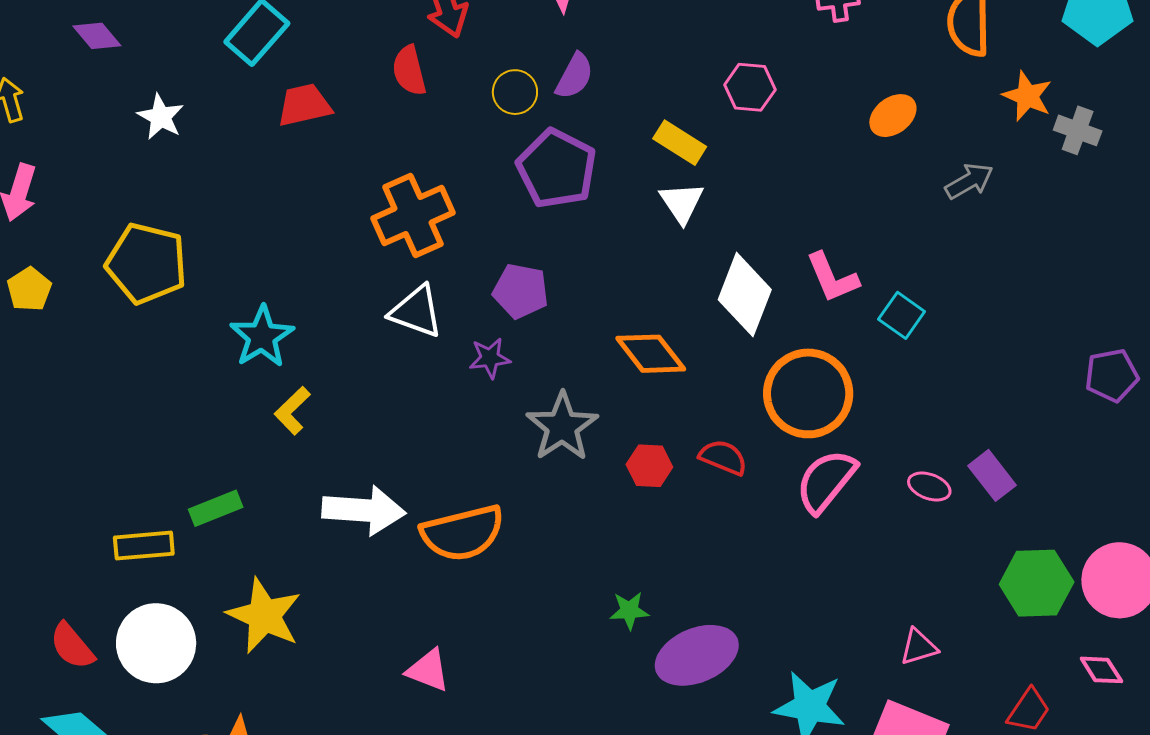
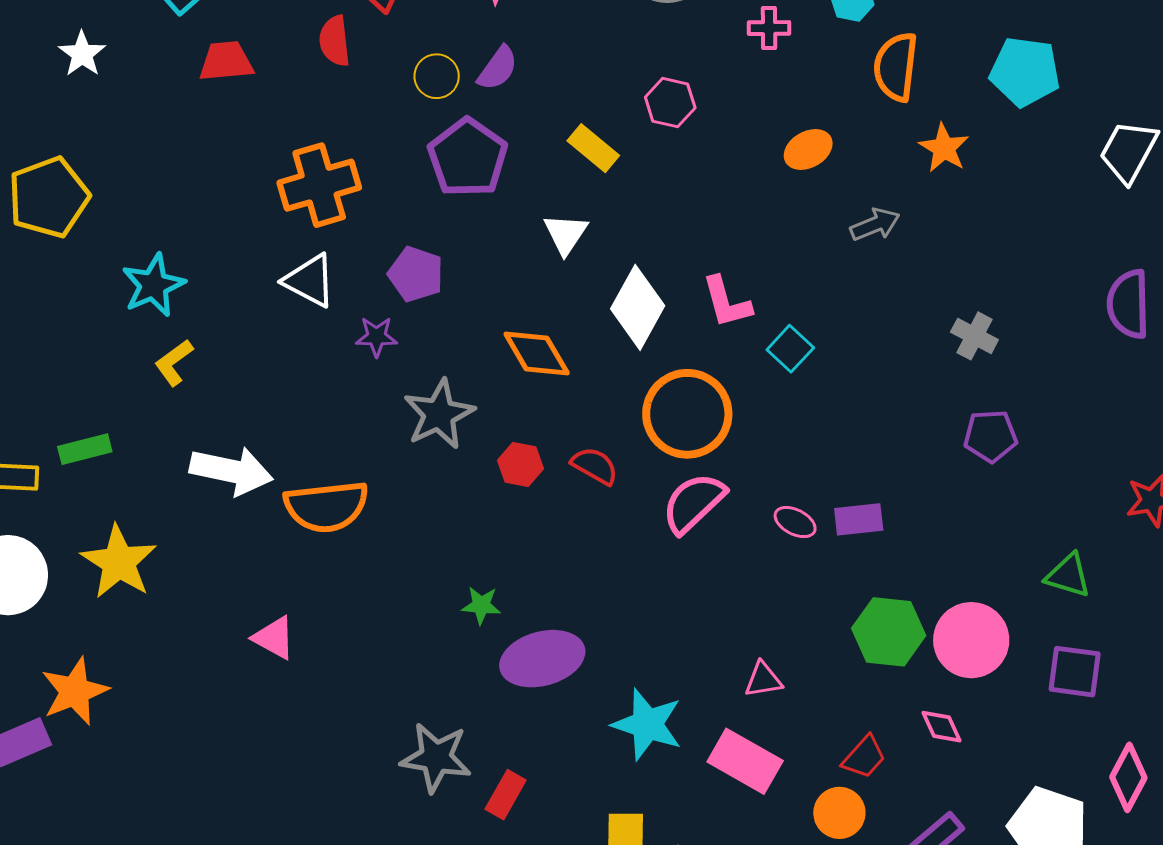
gray cross: (1078, 130) -> (974, 336), moved
white triangle: (682, 203) -> (566, 234), moved
yellow pentagon: (146, 263) -> (49, 197), turned 30
purple rectangle: (992, 475) -> (859, 519), turned -66

